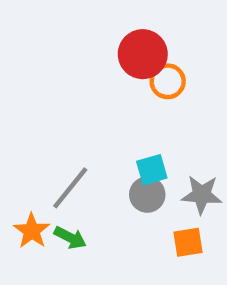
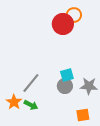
orange circle: (168, 81) -> (74, 15), moved
orange square: (188, 242) -> (83, 115), moved

